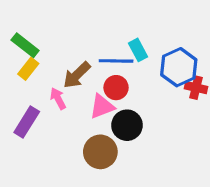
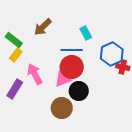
cyan rectangle: (138, 50) -> (86, 33), moved
brown arrow: (77, 75) -> (43, 27), moved
red circle: (116, 88) -> (72, 67), size x1.5
pink arrow: (58, 99) -> (35, 74), size x1.5

